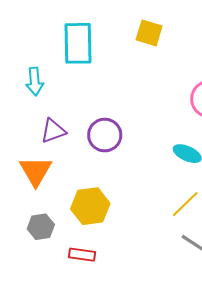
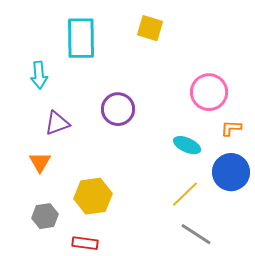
purple circle: (105, 135) -> (118, 109), moved
orange triangle: (36, 171) -> (40, 162), size x0.7

